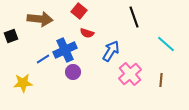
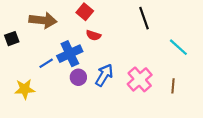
blue arrow: (111, 51) -> (104, 75), moved

